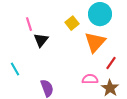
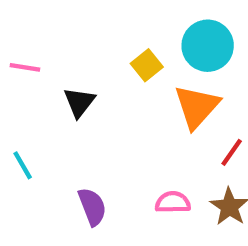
pink line: (29, 24) -> (25, 67), moved, turned -64
pink semicircle: (90, 79) -> (173, 202), moved

